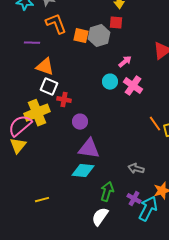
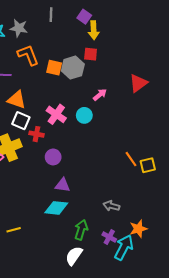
pink cross: (133, 86) -> (56, 114), moved
purple triangle: (89, 149) -> (62, 185), size x0.7
yellow line: (42, 200) -> (14, 230), moved

